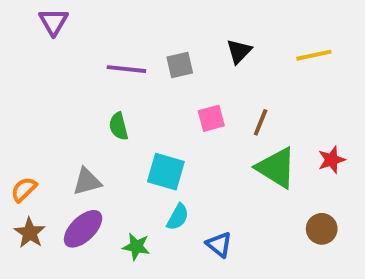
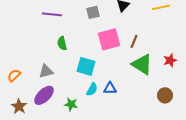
purple line: (126, 69) -> (52, 14), moved
pink square: (211, 118) -> (109, 39), size x1.6
brown star: (30, 233) -> (19, 106), moved
blue triangle: (219, 245) -> (110, 88), moved, turned -40

